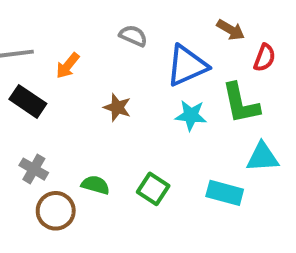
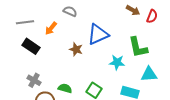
gray semicircle: (133, 36) -> (70, 11), moved
red semicircle: (264, 58) -> (152, 16), moved
blue triangle: (187, 66) -> (98, 34), moved
cyan star: (191, 115) -> (117, 62), moved

